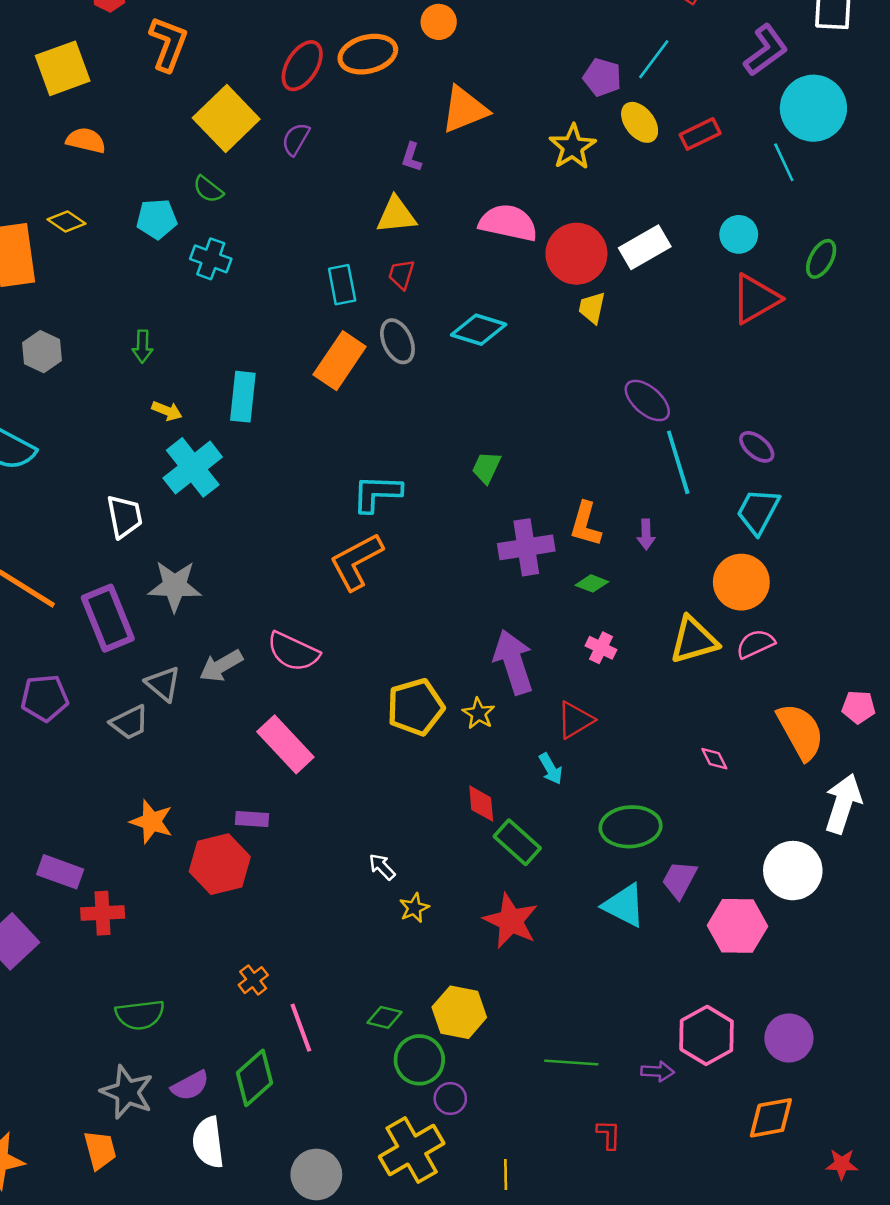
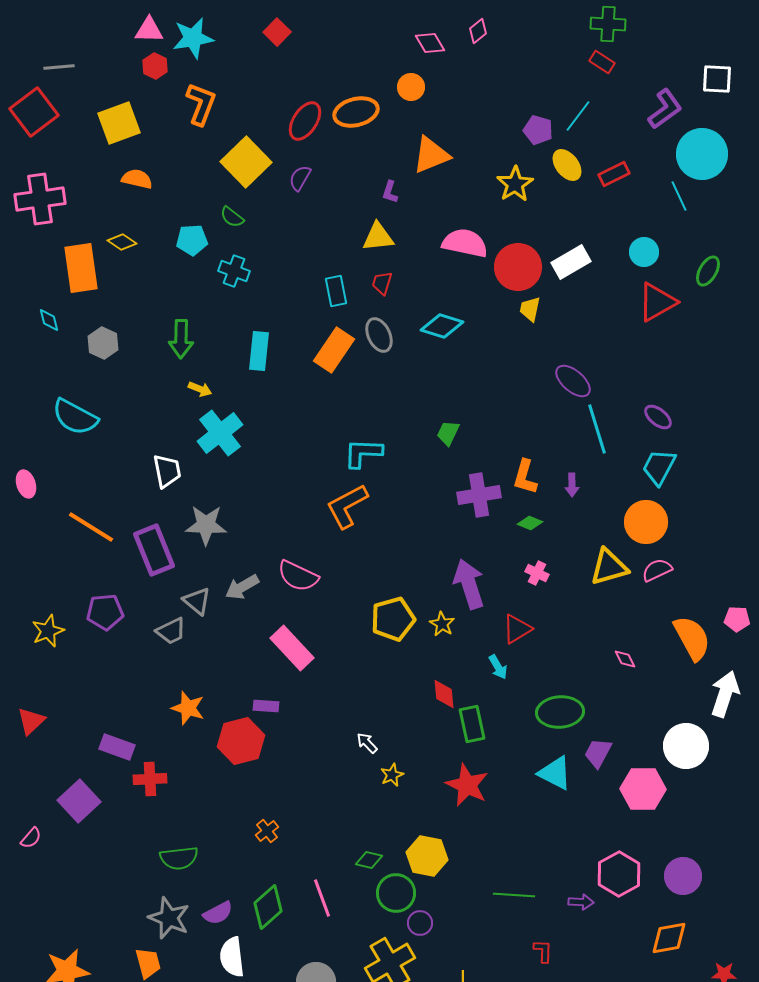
green arrow: (142, 346) -> (181, 339), size x1.5
cyan rectangle: (243, 397) -> (259, 351), moved
green rectangle: (517, 842) -> (472, 724), turned 36
pink line: (301, 1028) -> (322, 898), moved

